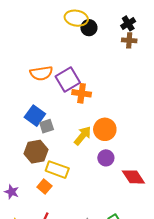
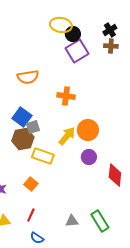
purple square: (68, 80) -> (77, 51), moved
brown hexagon: (36, 152) -> (23, 139), moved
yellow rectangle: (57, 170) -> (43, 156), moved
red diamond: (133, 177) -> (115, 175), turned 40

